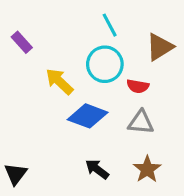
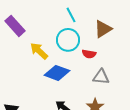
purple rectangle: (22, 42) -> (15, 26), size x1.5
gray triangle: (141, 122) -> (101, 77), moved

